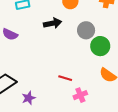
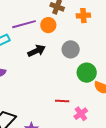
green circle: (100, 46) -> (87, 73), moved

